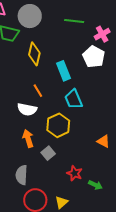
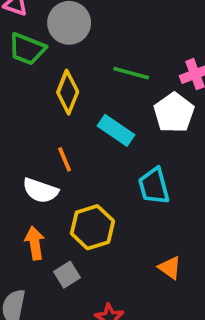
green line: (74, 21) -> (131, 73), moved
cyan rectangle: (64, 71) -> (116, 130), turned -42
cyan trapezoid: (73, 99) -> (154, 186), moved

